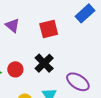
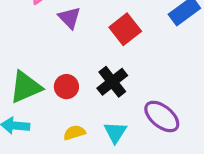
red square: (49, 29) -> (125, 29), turned -30

